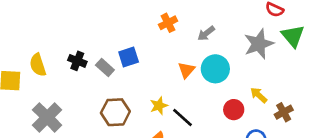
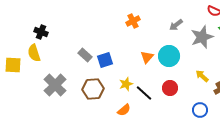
gray arrow: (206, 33) -> (176, 25), moved
blue square: (129, 57) -> (105, 60), moved
black cross: (77, 61) -> (41, 32), moved
red circle: (234, 110) -> (170, 88), moved
gray cross: (47, 117) -> (55, 85), moved

